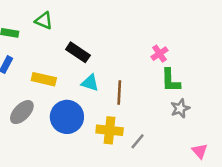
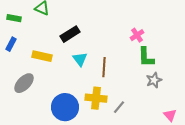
black rectangle: (78, 52) -> (70, 34), turned -66
cyan triangle: (90, 83) -> (80, 59), turned 35
blue circle: (67, 117) -> (65, 107), moved

